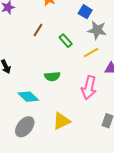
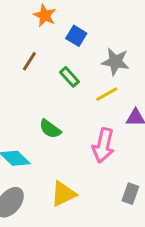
blue square: (85, 12) -> (76, 36), moved
green semicircle: (52, 76) -> (50, 129), turned 42

